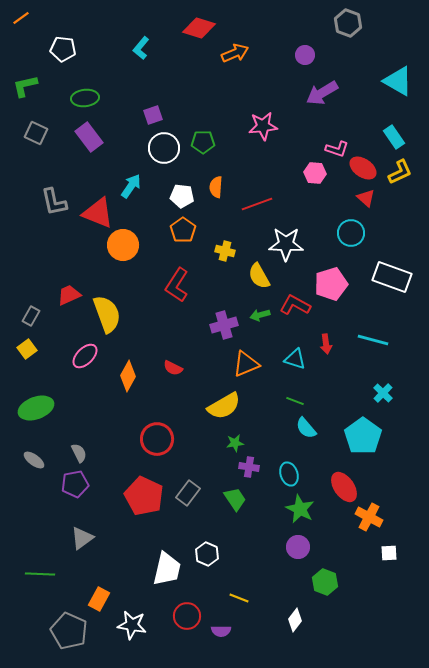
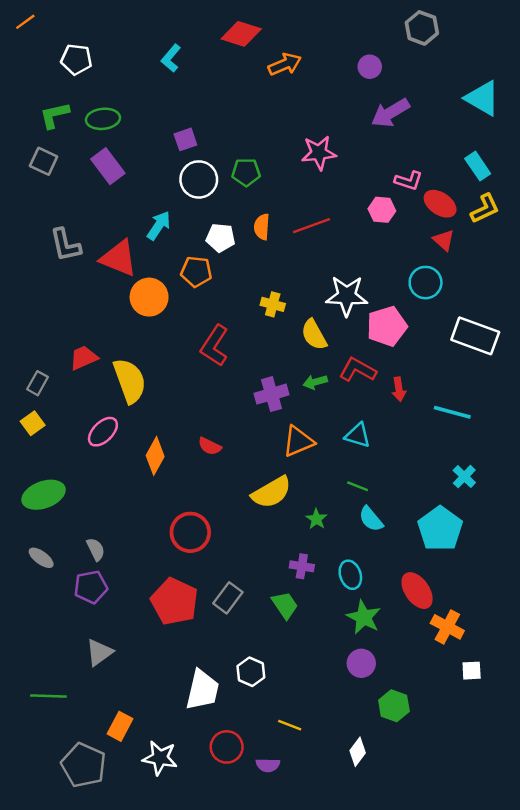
green L-shape: (25, 86) -> (54, 115), moved
red line: (257, 204) -> (312, 226), moved
orange pentagon: (183, 230) -> (196, 272), moved, turned -30
pink pentagon: (331, 284) -> (387, 326), moved
red arrow: (326, 344) -> (399, 389), moved
green star: (235, 443) -> (316, 519), moved, turned -30

